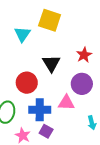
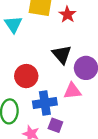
red star: (84, 55) -> (67, 15), moved
black triangle: (51, 63) -> (62, 54), moved

